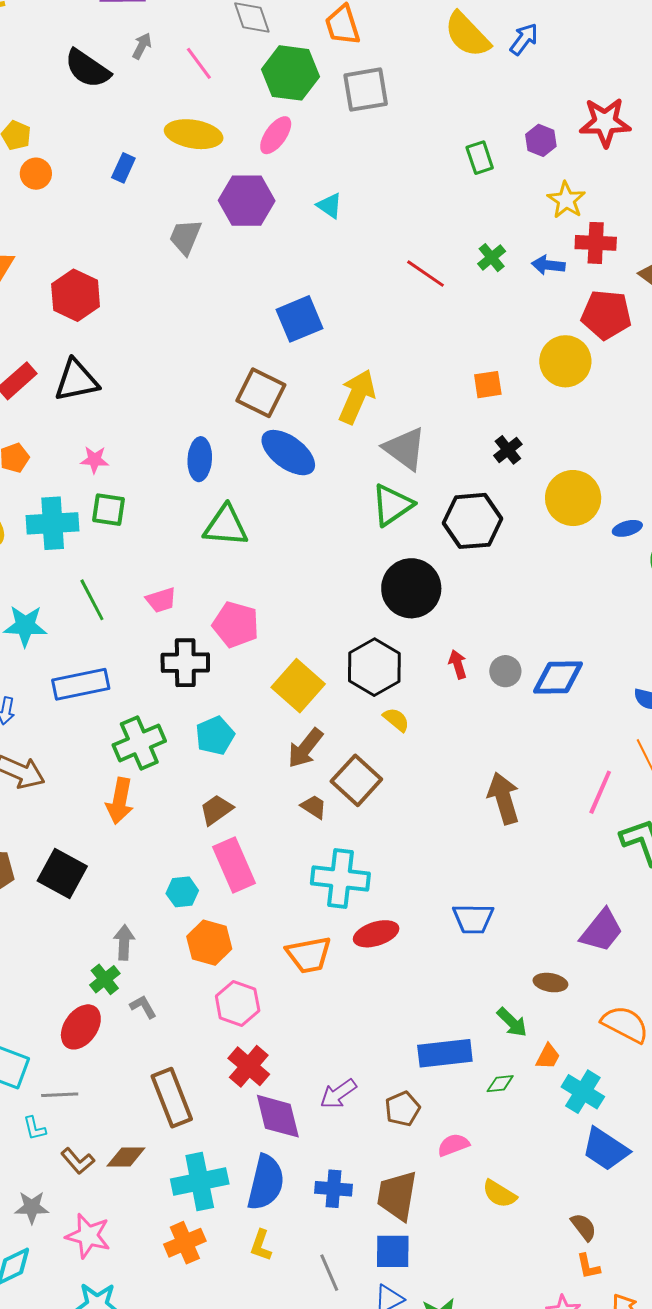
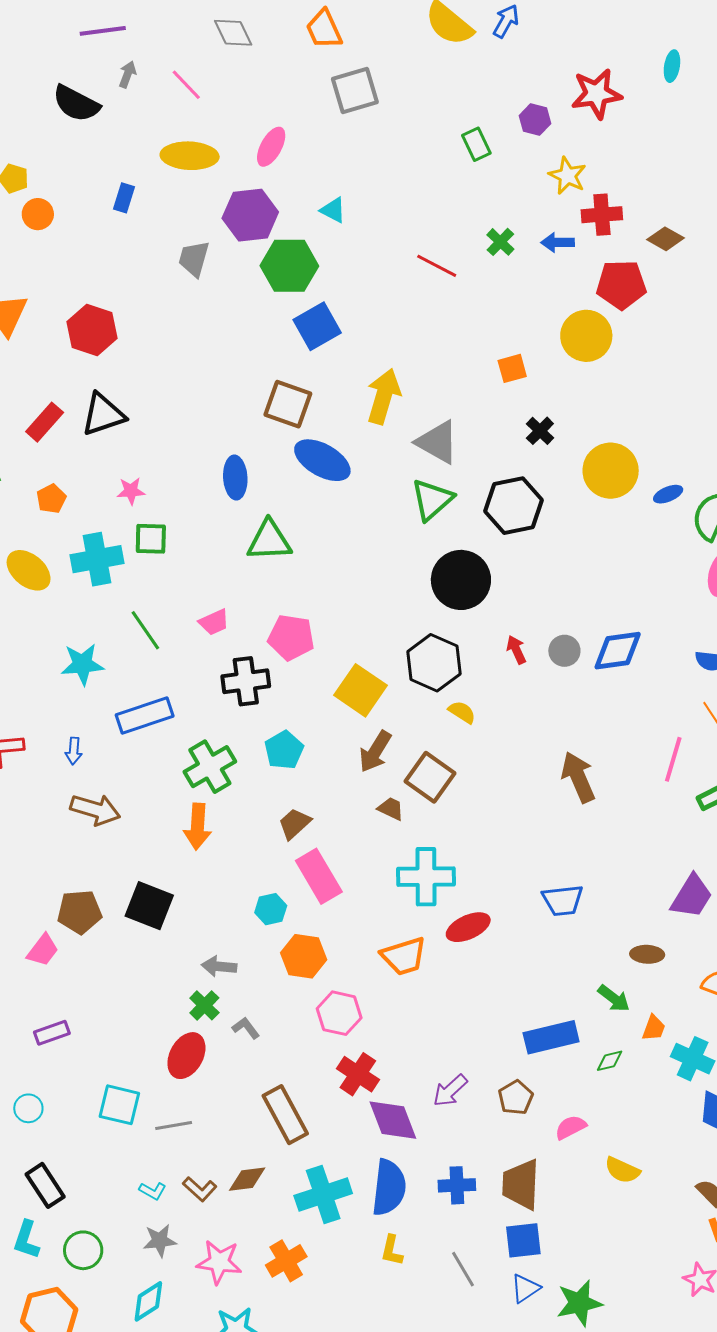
green hexagon: (290, 73) -> (289, 266), moved
gray arrow: (124, 942) -> (219, 966), turned -80
cyan L-shape: (35, 1128) -> (153, 1191), moved, turned -40
orange cross: (185, 1243) -> (286, 1261), moved

